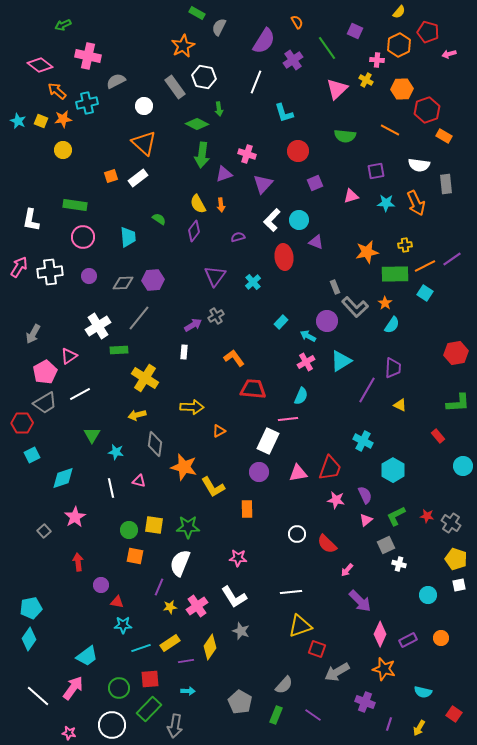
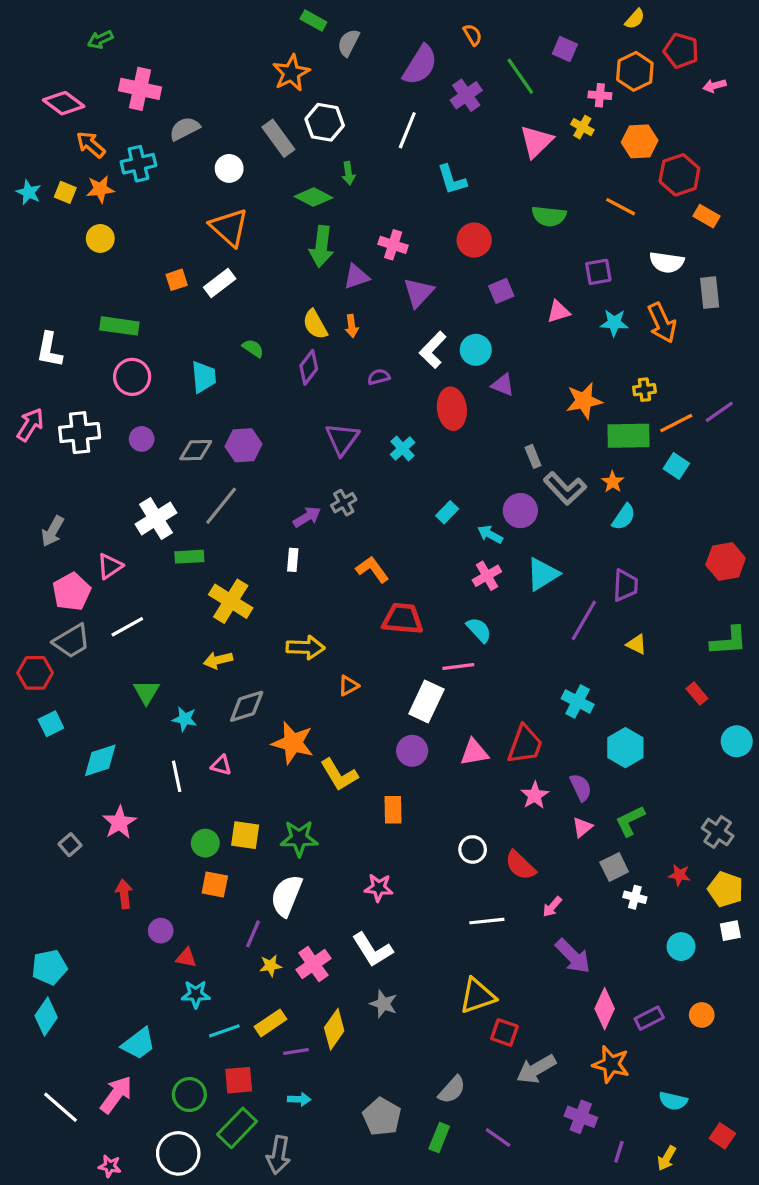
cyan semicircle: (301, 396) -> (479, 630), turned -66
gray diamond: (155, 444) -> (247, 706), turned 65
pink star: (336, 500) -> (535, 795), turned 30
red star: (427, 516) -> (679, 875), moved
white line: (291, 592) -> (487, 921), moved

